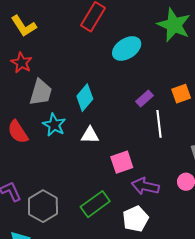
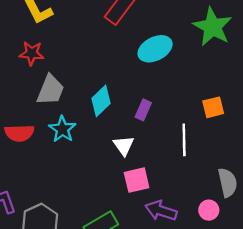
red star: (22, 63) -> (32, 53), turned -30
purple rectangle: (144, 99) -> (143, 110), moved, turned -30
red semicircle: (18, 132) -> (19, 133), turned -65
white triangle: (90, 135) -> (124, 146), moved, turned 48

